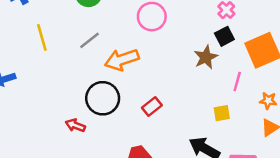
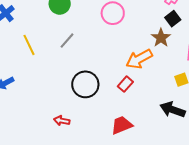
orange arrow: (122, 60) -> (139, 59), moved
red arrow: (75, 125) -> (62, 121), moved

